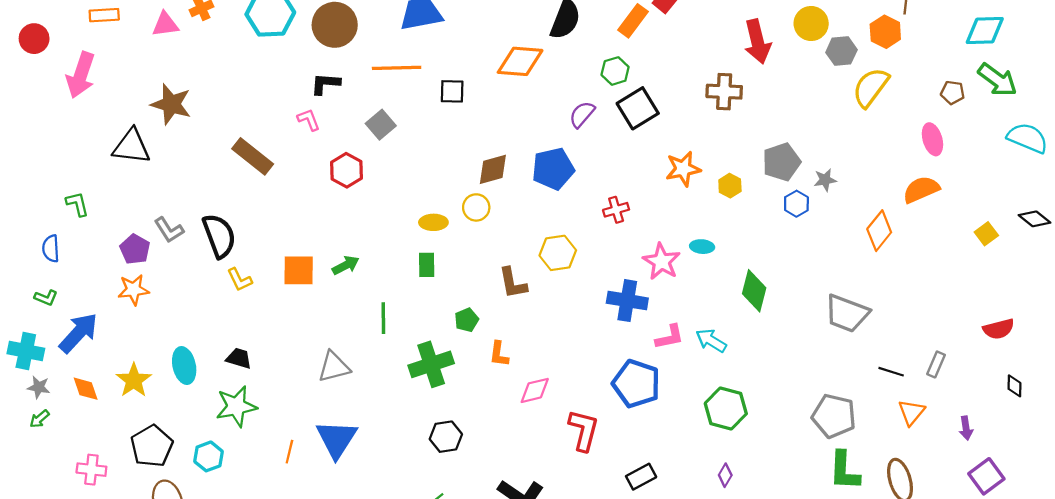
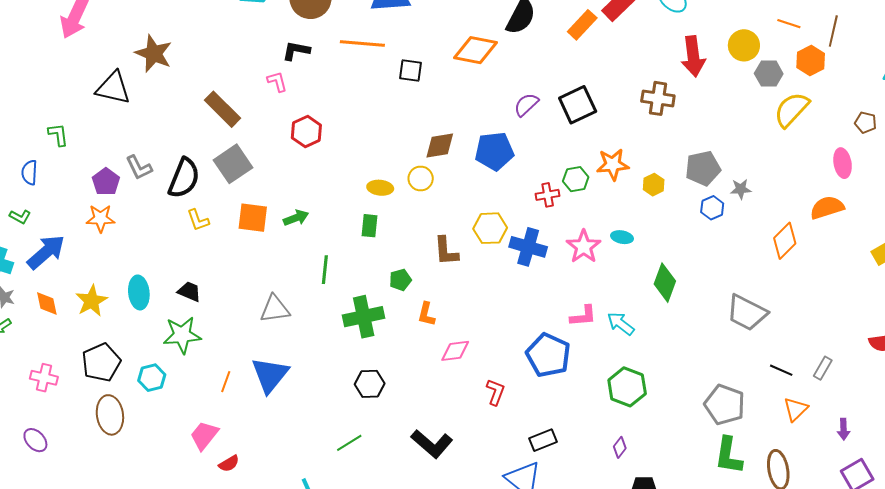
green hexagon: (615, 71) -> (576, 179), moved
gray square: (381, 125) -> (233, 164), moved, size x1.4
black semicircle: (219, 236) -> (184, 178), turned 36
blue cross: (627, 301) -> (528, 247), moved
red L-shape: (584, 430) -> (495, 392), size x0.7

